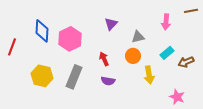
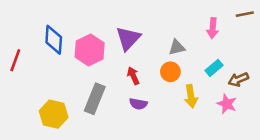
purple triangle: (111, 24) -> (128, 38), moved, size x1.5
yellow hexagon: (42, 76) -> (54, 114), moved
pink star: (177, 97) -> (227, 104), moved

